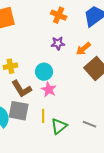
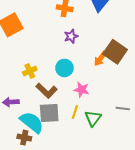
orange arrow: (83, 49) -> (100, 59), moved
pink star: (49, 89) -> (81, 90), moved
yellow line: (43, 116) -> (75, 112), turned 32

